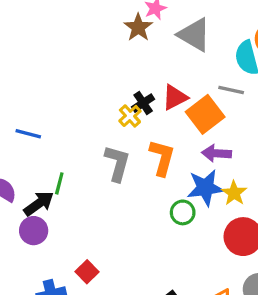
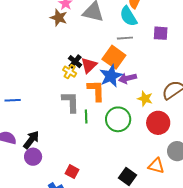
red triangle: (175, 97) -> (89, 65), moved
green line: (59, 183) -> (86, 116), moved
blue star: (205, 188) -> (111, 76), moved
green circle: (183, 212) -> (118, 119), size x1.6

